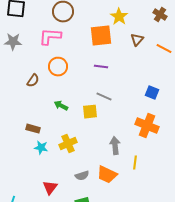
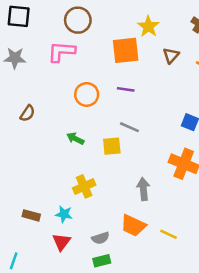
orange circle: (58, 67) -> (87, 94), moved
brown semicircle: (33, 81) -> (27, 113), moved
brown rectangle: (33, 129) -> (31, 215), moved
cyan star: (41, 148) -> (64, 214), moved
yellow line: (135, 163) -> (169, 234), moved, turned -72
gray semicircle: (82, 176) -> (100, 238), moved

